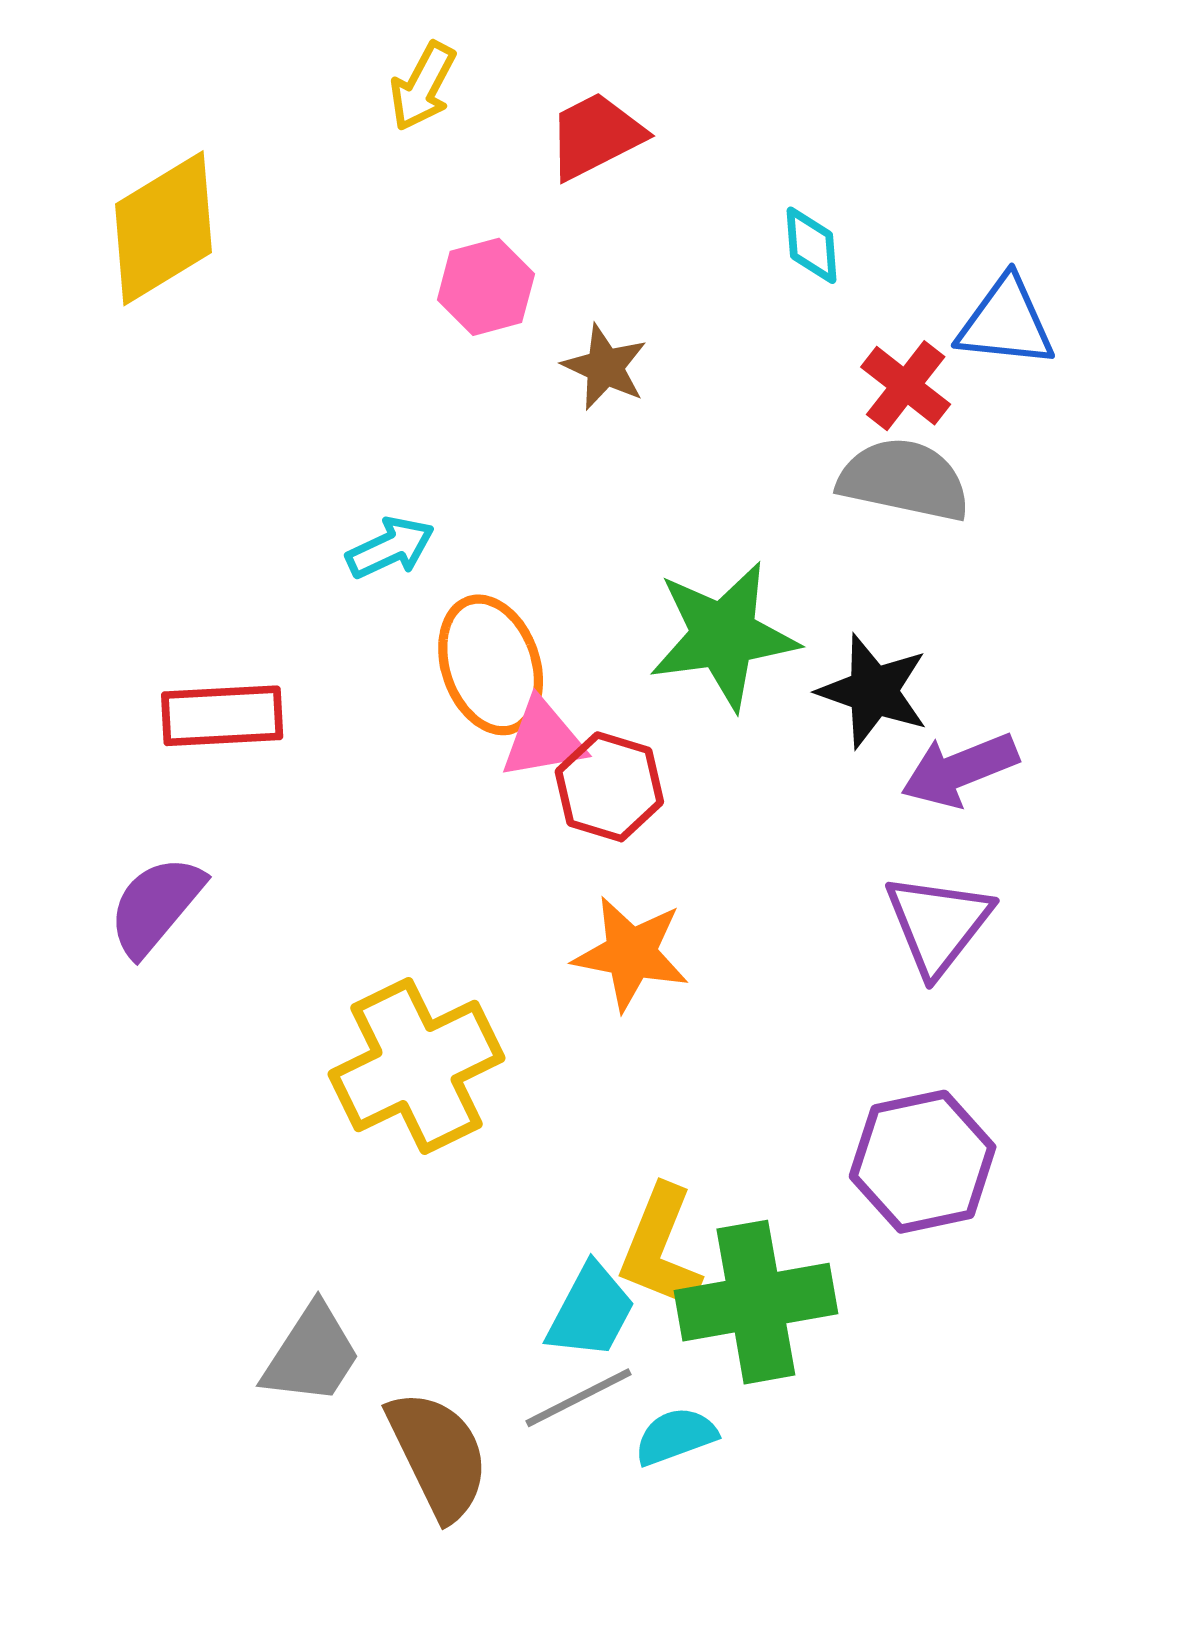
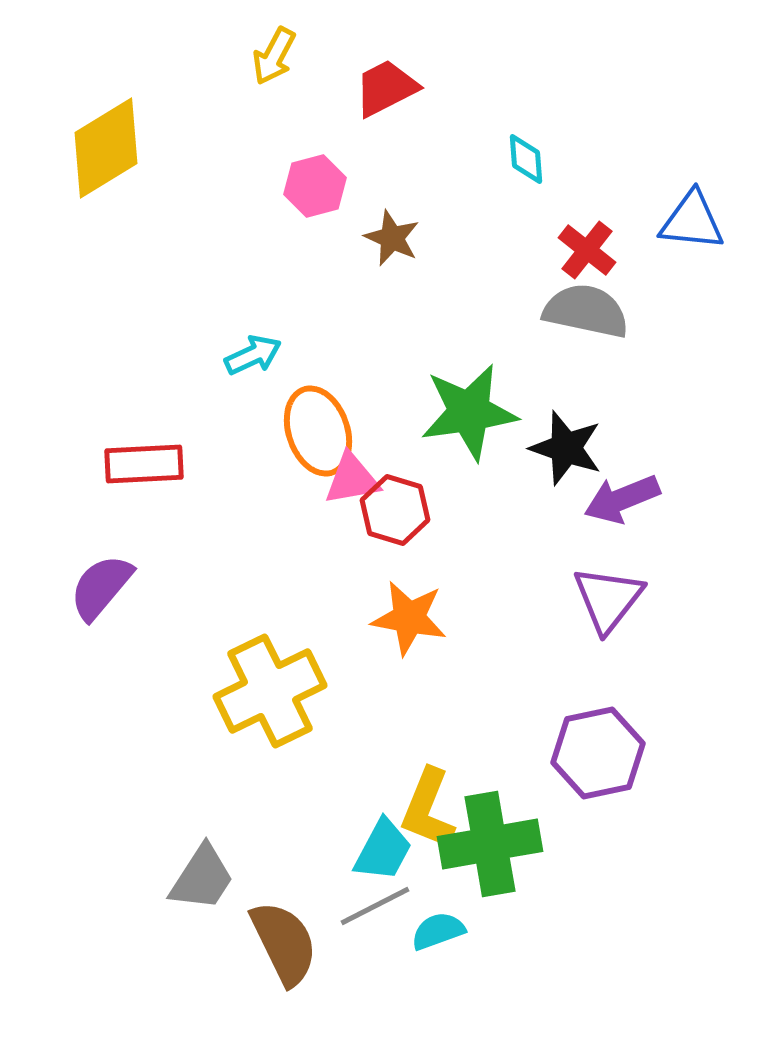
blue triangle: (1006, 322) -> (692, 221), moved

